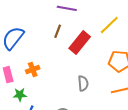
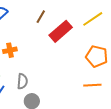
gray semicircle: (83, 83) -> (22, 81), moved

